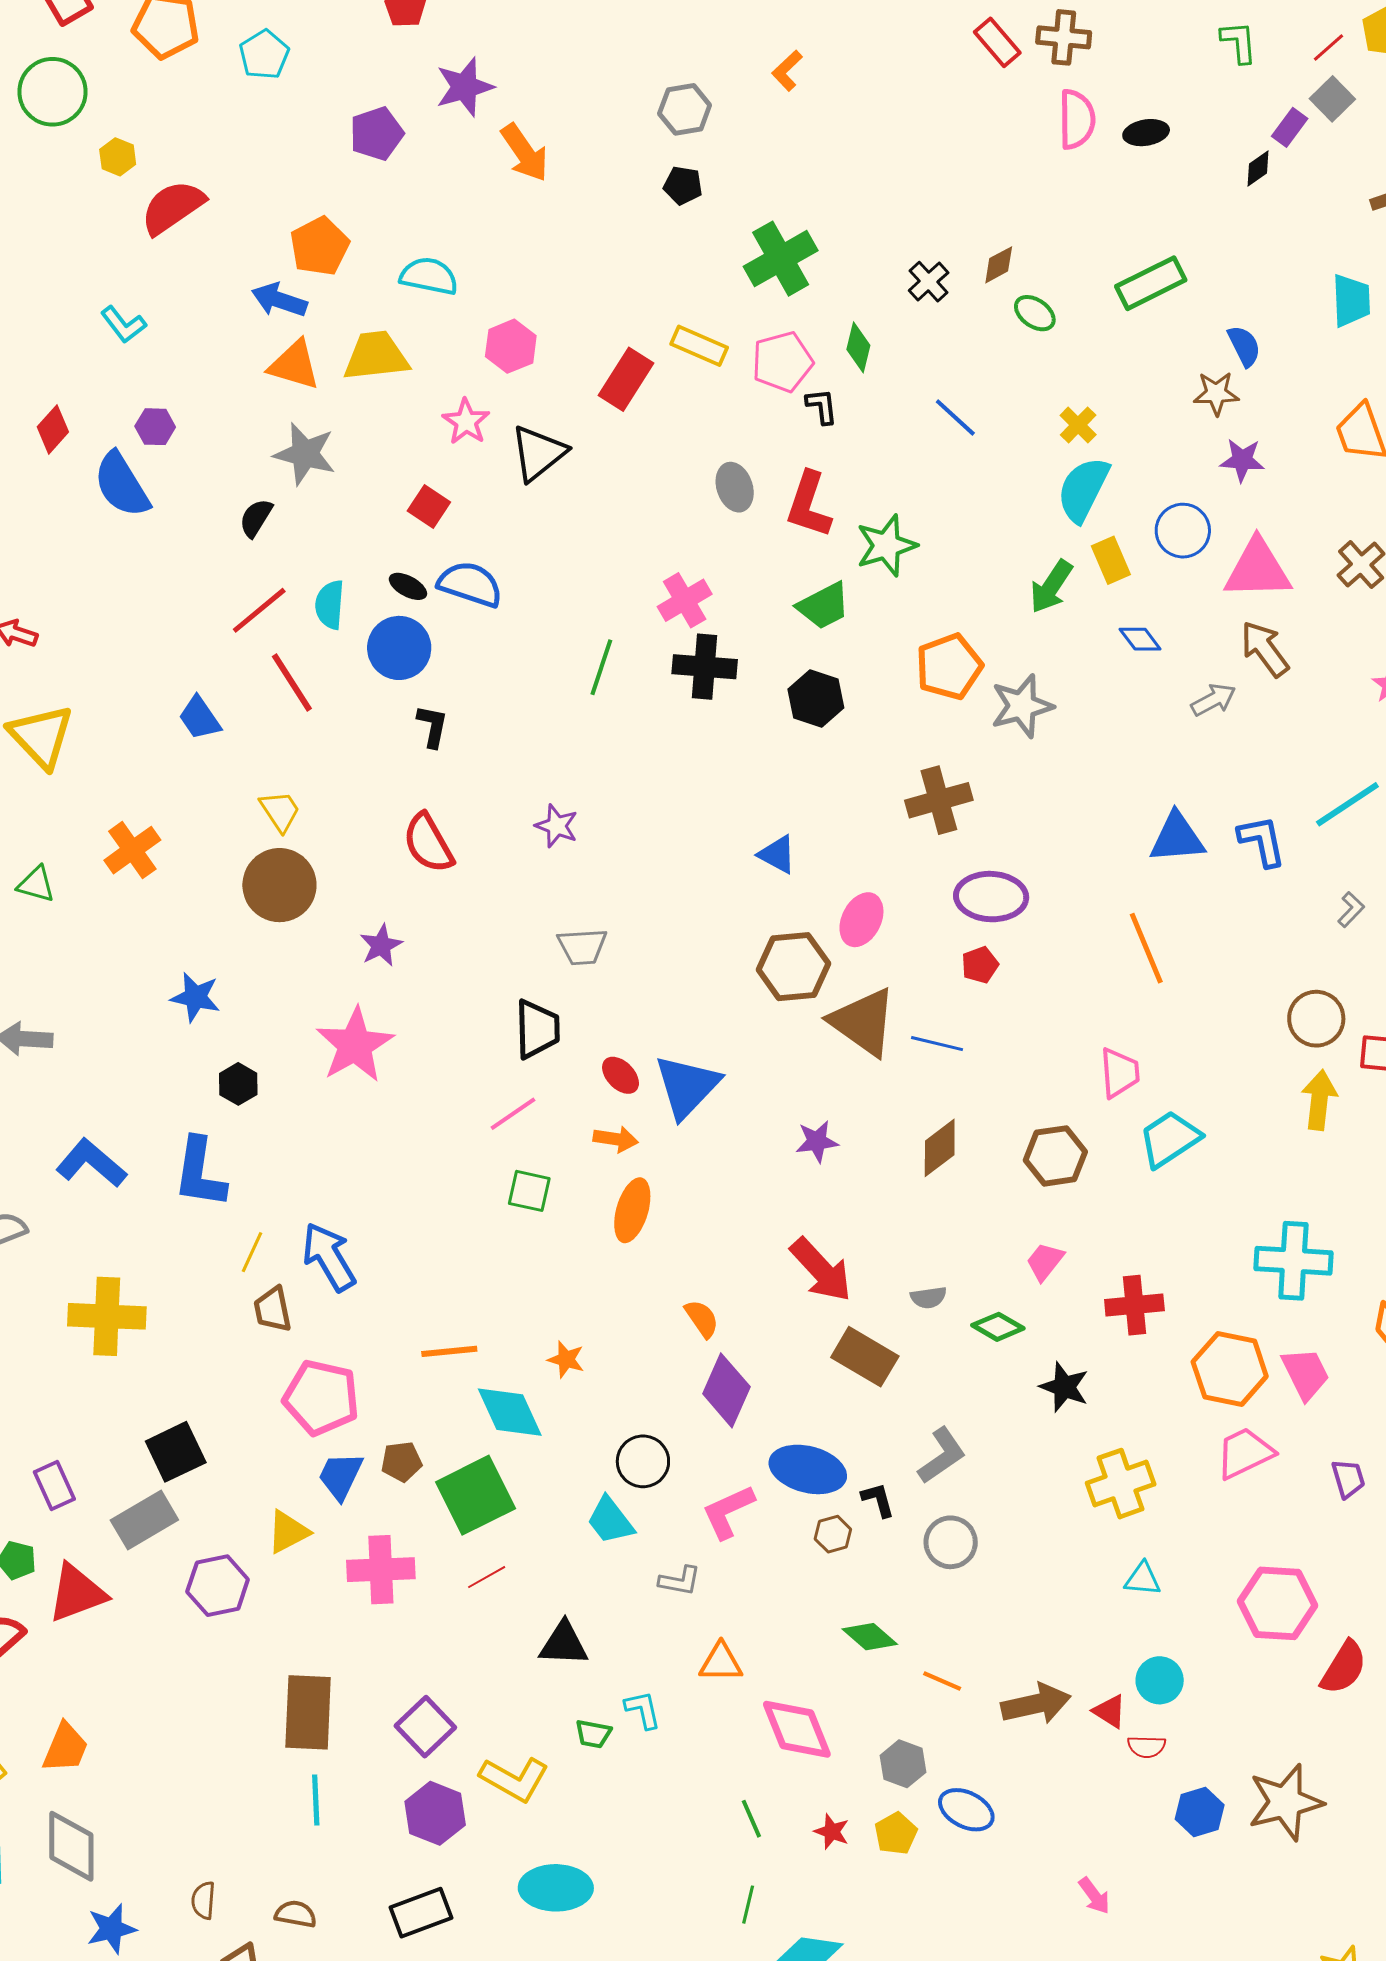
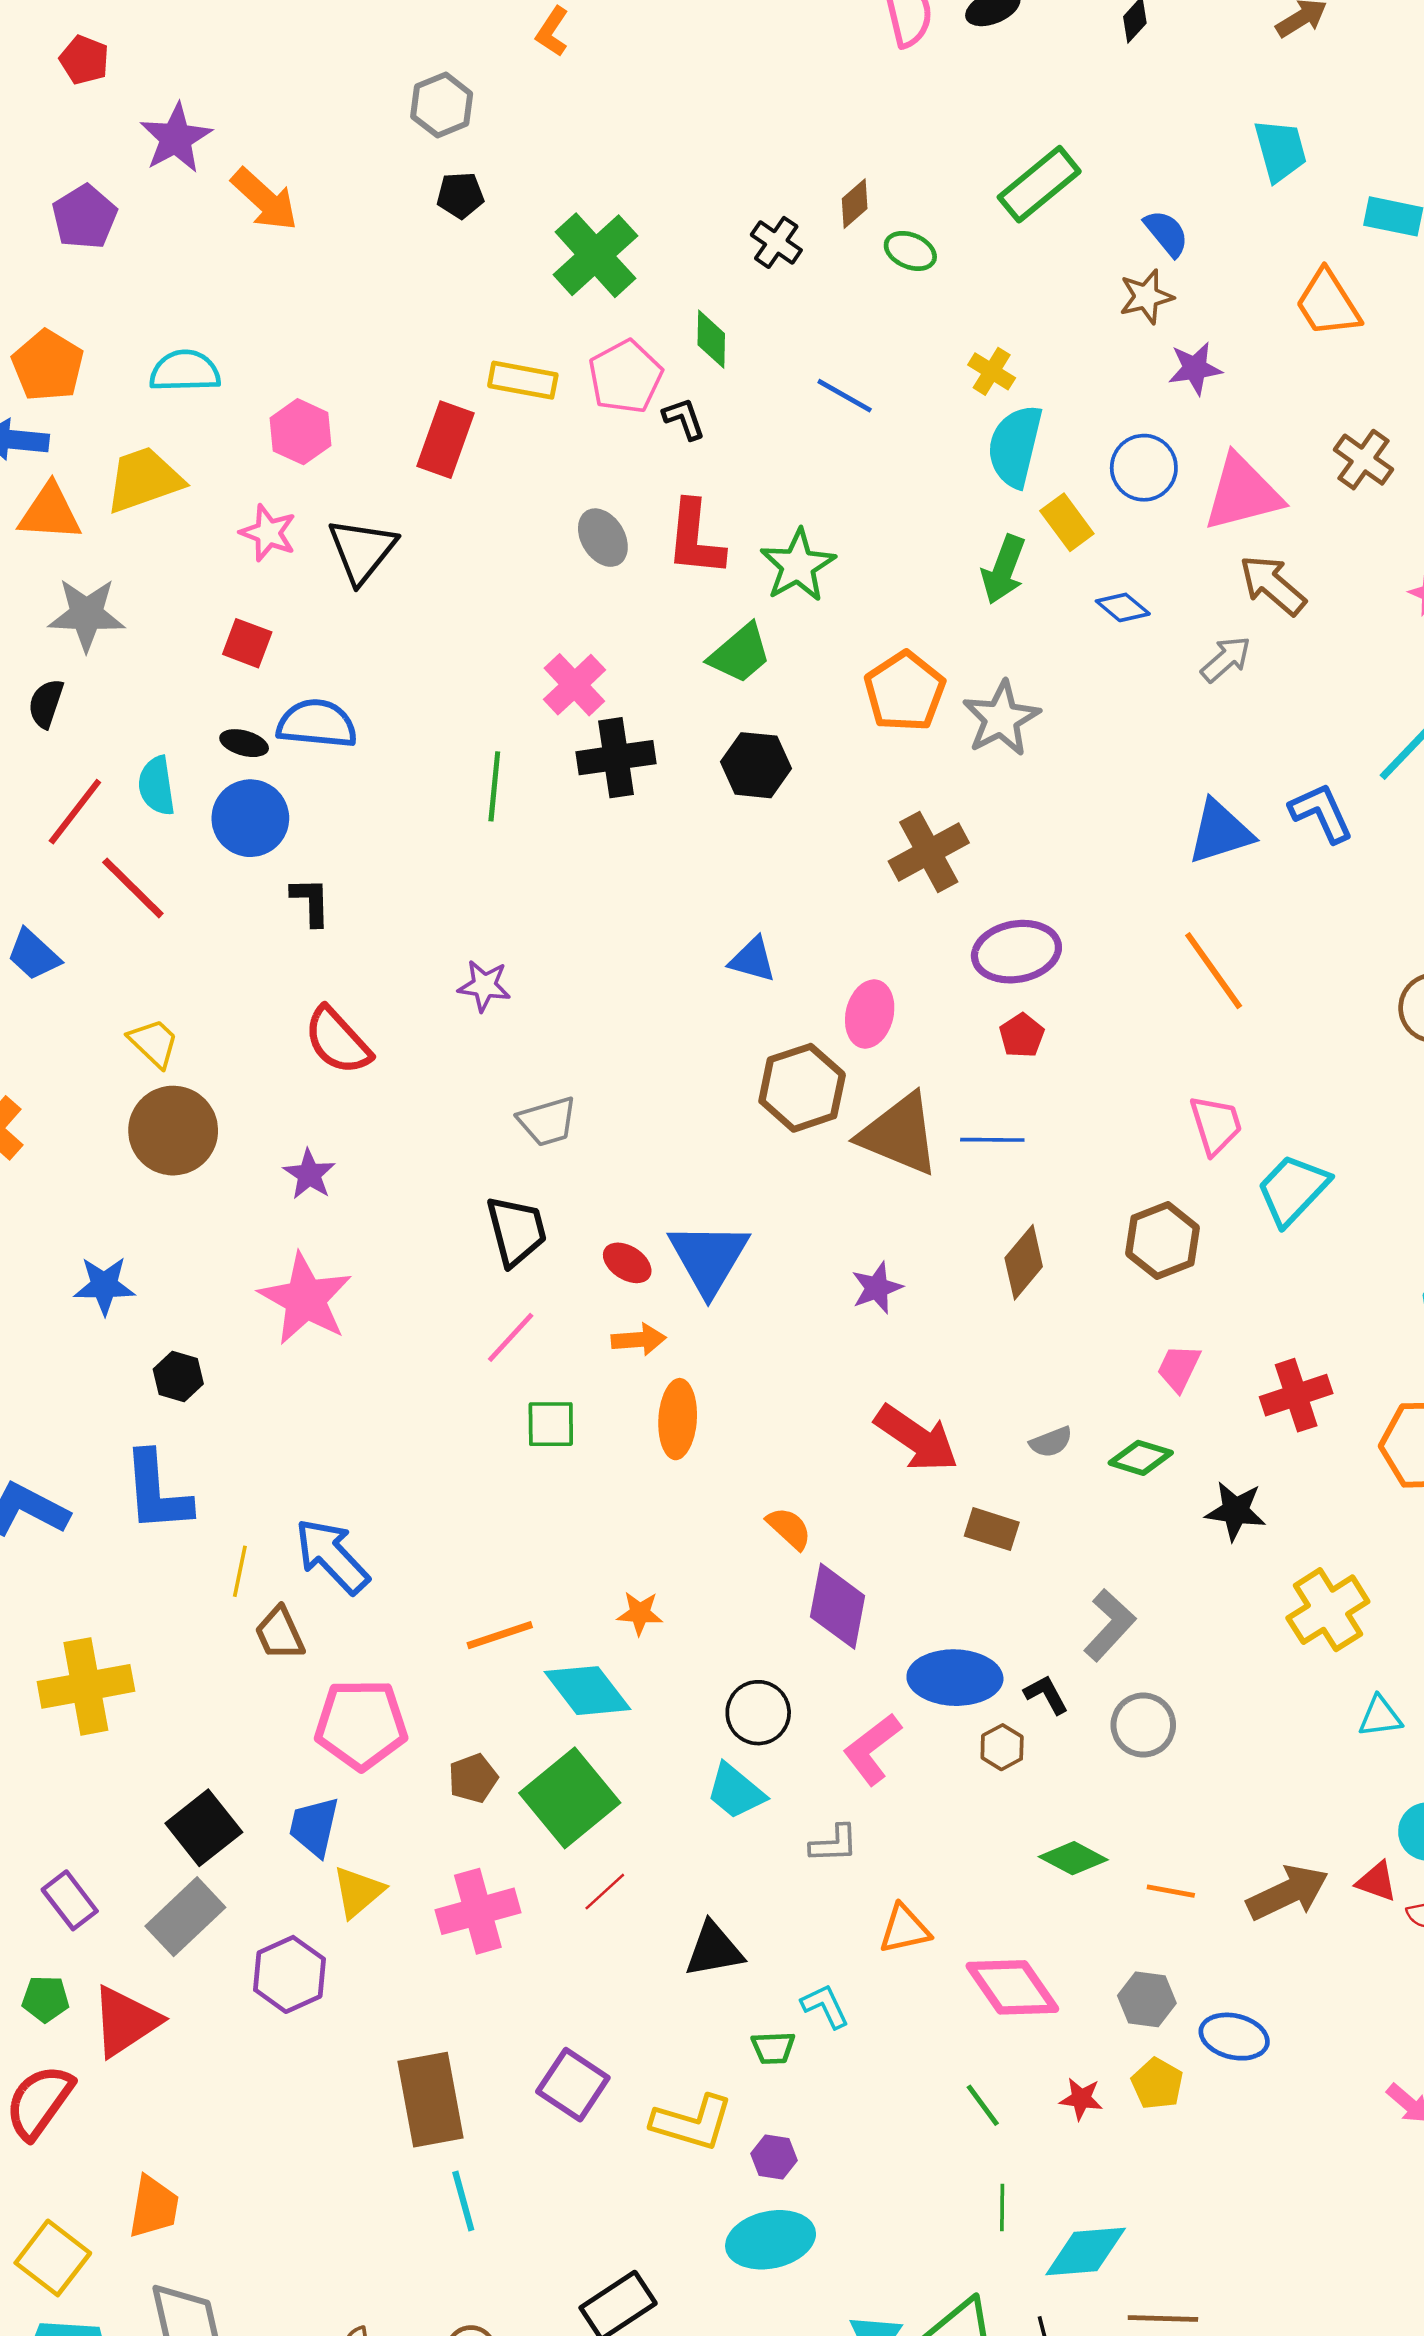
brown rectangle: (865, 1357) -> (992, 1529), size x0.7
blue trapezoid: (341, 1476) -> (314, 1827), moved
purple hexagon: (435, 1813) -> (774, 2157), moved, size x0.6

